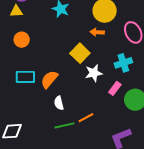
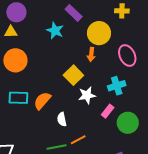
orange arrow: (97, 32) -> (91, 55), turned -88
orange circle: (22, 40) -> (15, 60), size x1.5
white semicircle: (59, 103) -> (62, 119), moved

